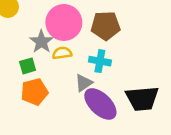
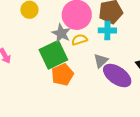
cyan cross: (100, 61) -> (107, 30), moved
green square: (28, 66) -> (53, 55), size x2.0

